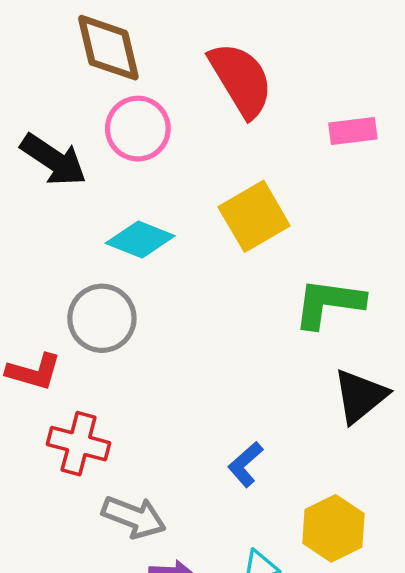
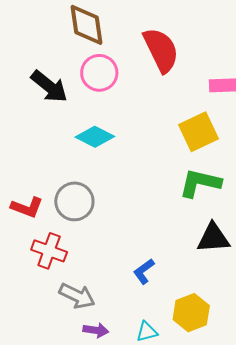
yellow square: (254, 216) -> (198, 132), moved
gray circle: (102, 318) -> (74, 201), moved
black triangle: (360, 396) -> (213, 238), turned 30

